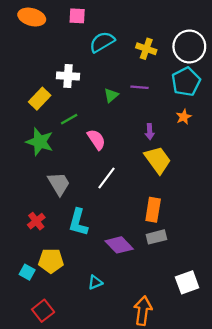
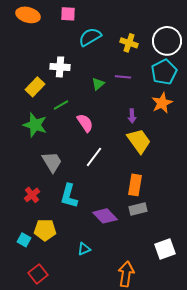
orange star: (184, 117) -> (162, 103), size x1.5

